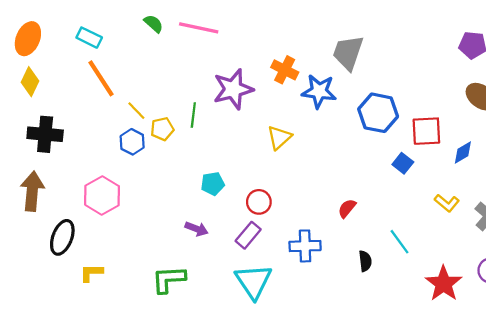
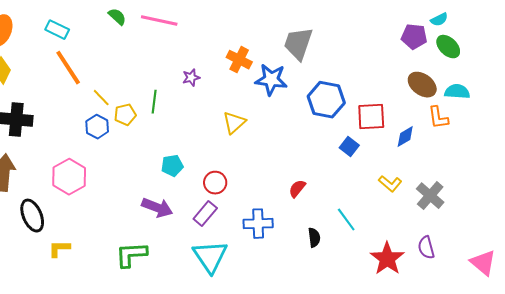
purple star: (233, 89) -> (191, 78), size x0.5
purple arrow: (197, 229) -> (157, 208), size x1.4
black ellipse: (62, 237) -> (32, 216), turned -44

